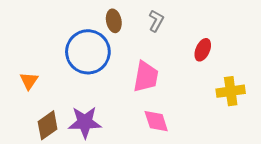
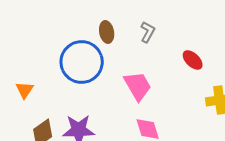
red ellipse: (203, 50) -> (193, 60), turned -70
pink trapezoid: (146, 77) -> (138, 86), turned -40

